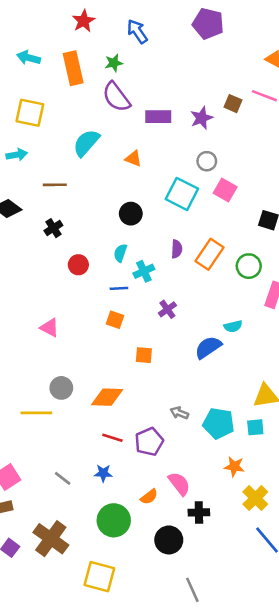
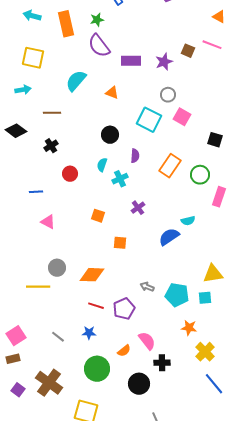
purple semicircle: (177, 249) -> (135, 156), moved
blue line: (119, 288) -> (36, 192), moved

